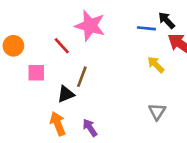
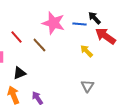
pink star: (90, 26) -> (53, 23), moved
brown line: (82, 77) -> (39, 45), moved, turned -63

